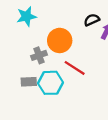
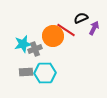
cyan star: (26, 16) -> (23, 44), moved
red line: (75, 68) -> (66, 30), moved

